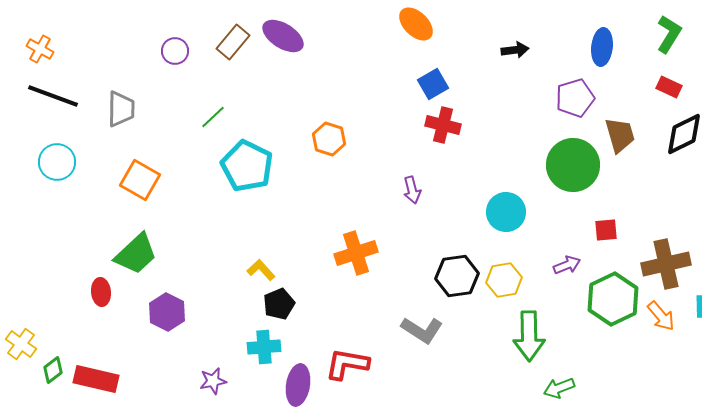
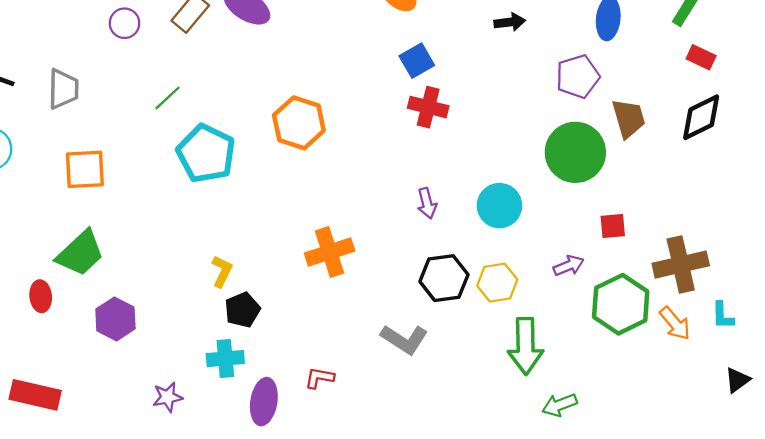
red rectangle: (669, 87) -> (701, 57), moved
orange hexagon: (329, 139) -> (299, 123), size x1.4
orange square: (140, 180) -> (85, 169), turned -33
purple arrow: (412, 190) -> (427, 203), moved
yellow L-shape: (261, 270) -> (222, 271), turned 68
red L-shape: (347, 364) -> (319, 378), size x0.6

